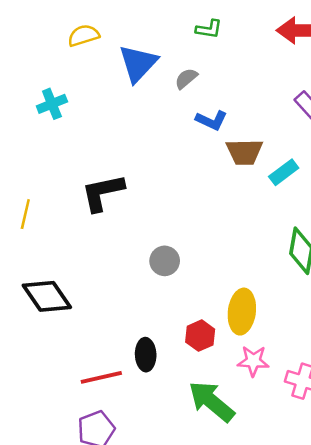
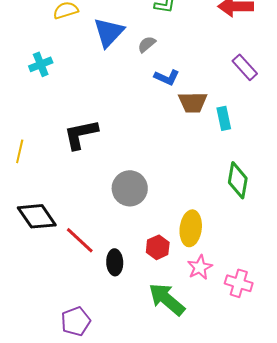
cyan rectangle: (284, 172) -> (224, 118), turned -65
gray circle: (165, 261) -> (130, 188), size x1.5
pink star: (253, 361) -> (200, 267), turned -30
red line: (101, 377) -> (80, 240), moved, turned 56

